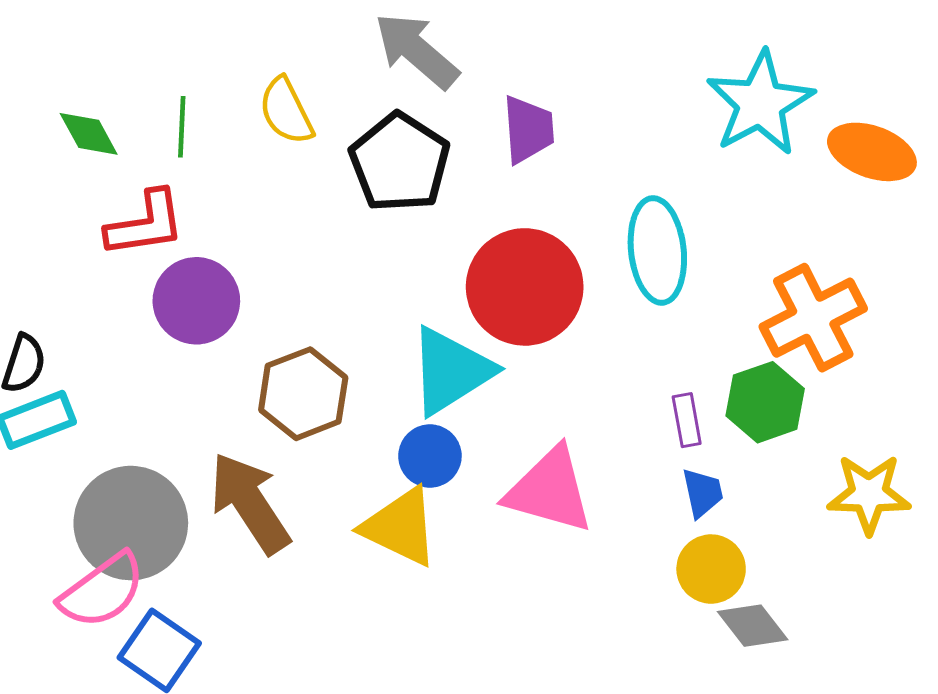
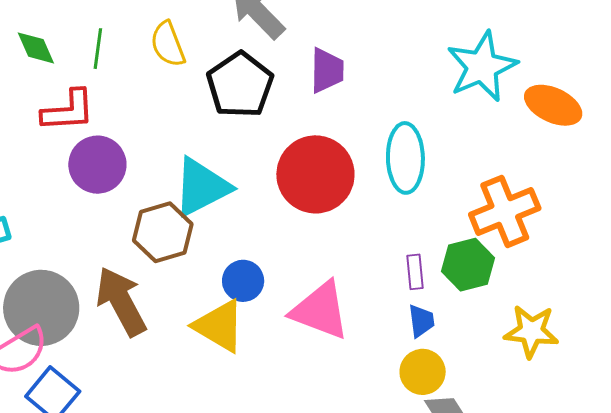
cyan triangle: (451, 371) -> (202, 187), moved

